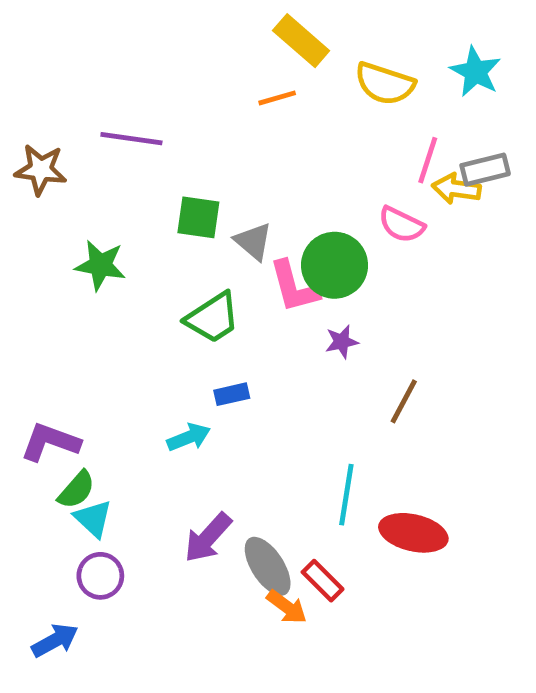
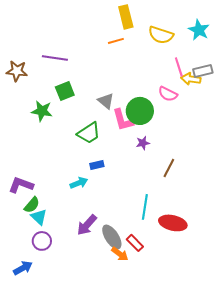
yellow rectangle: (301, 41) -> (126, 17), turned 35
pink line: (428, 160) -> (179, 67), turned -36
green square: (198, 217) -> (65, 91), moved, turned -30

